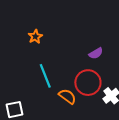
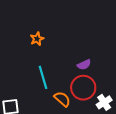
purple semicircle: (96, 53) -> (84, 65), moved

